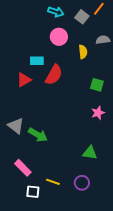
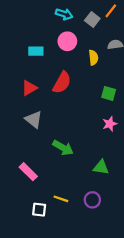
cyan rectangle: (37, 61) -> (36, 51), moved
gray triangle: (16, 126) -> (34, 119), moved
green arrow: (38, 135) -> (63, 148), moved
pink rectangle: (23, 168) -> (28, 172), moved

